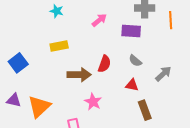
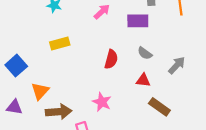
brown arrow: (79, 75) -> (59, 112), moved
orange triangle: (39, 107) -> (40, 91), moved, size x0.7
brown rectangle: (145, 110) -> (159, 107), turned -30

